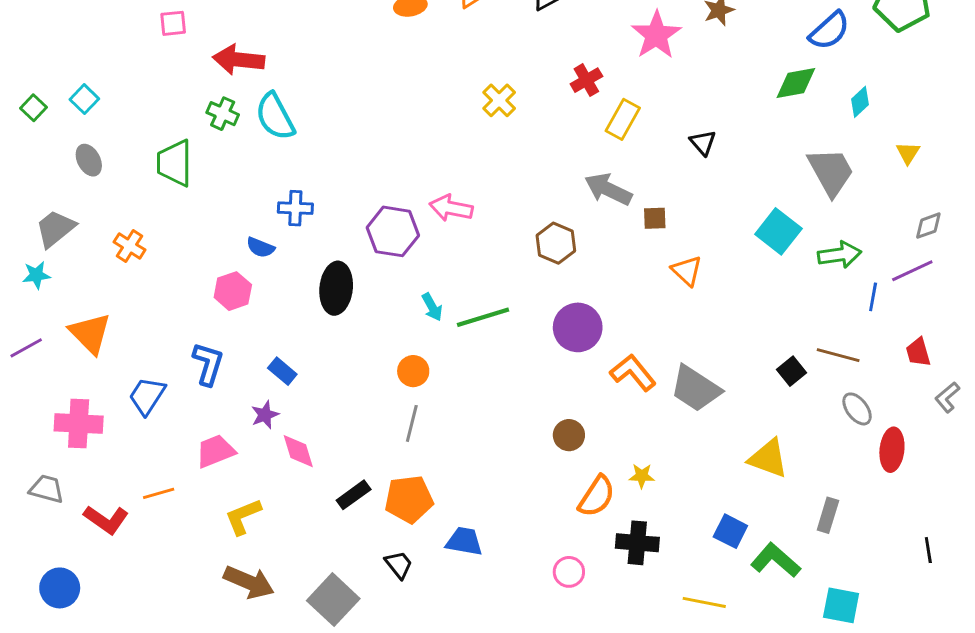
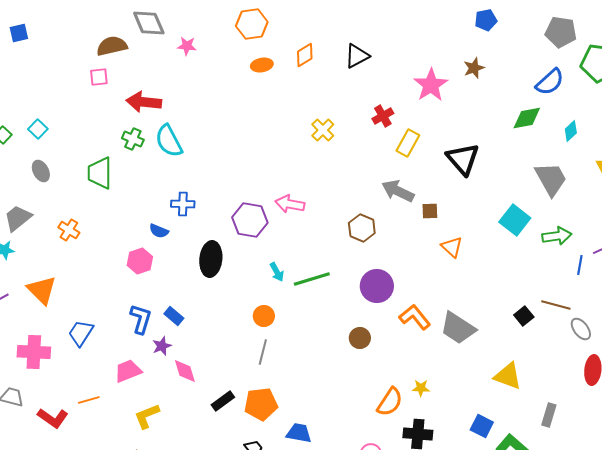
black triangle: (703, 143) -> (463, 159), size x1.8
blue L-shape: (208, 364) -> (141, 319), moved
gray ellipse: (857, 409) -> (581, 329), moved
brown circle: (569, 435) -> (360, 338), moved

